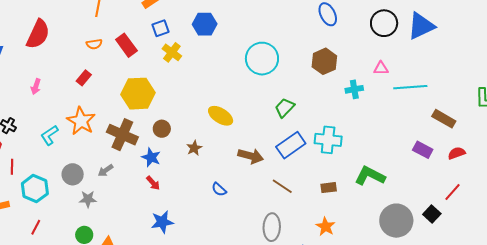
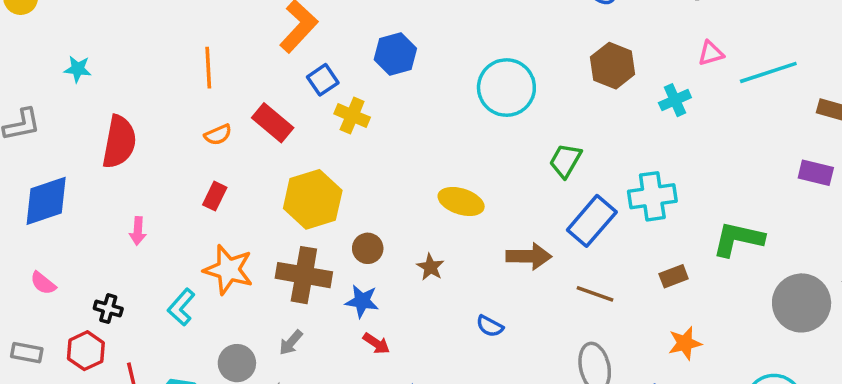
orange star: (325, 227) -> (685, 343), turned -30

